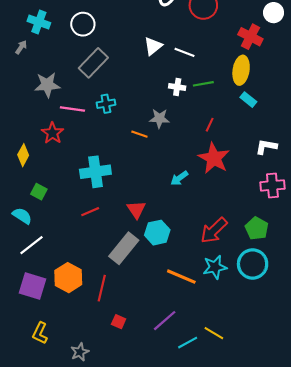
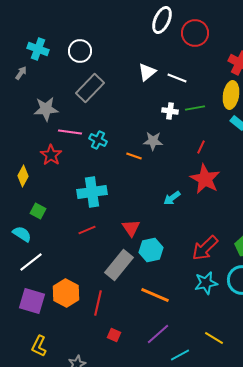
cyan cross: (106, 104) -> (98, 140), moved, turned 36
orange line: (181, 277) -> (155, 295), moved
yellow line: (214, 333) -> (214, 338), moved

